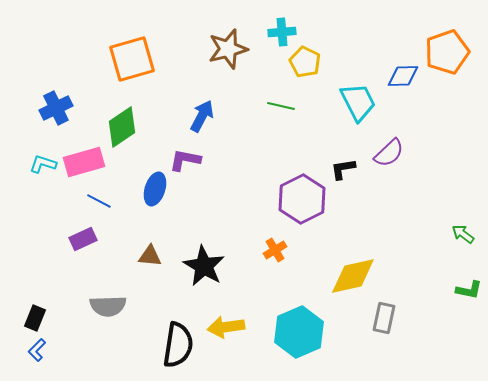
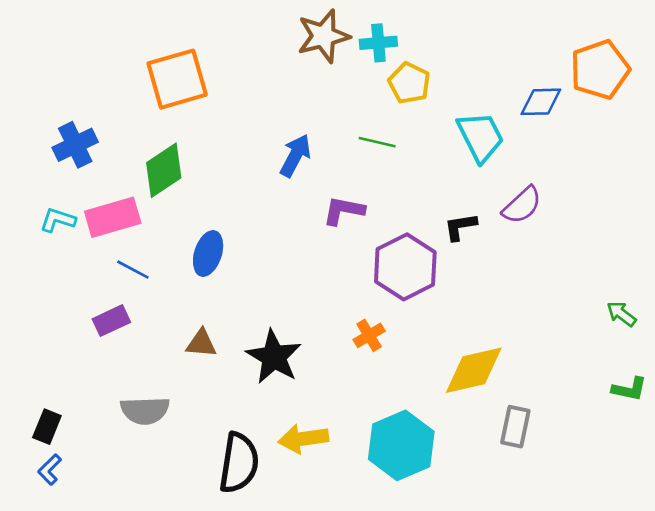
brown star: (228, 49) -> (323, 36), moved
blue arrow: (202, 116) -> (295, 156), moved
purple L-shape: (185, 160) -> (344, 211), moved

